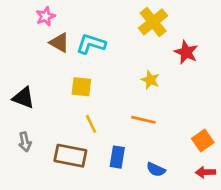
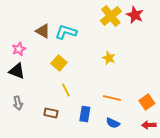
pink star: (46, 16) -> (19, 49), moved
red star: (186, 52) -> (135, 15), moved
yellow square: (81, 87) -> (59, 63), turned 35
orange line: (143, 120) -> (112, 98), moved
brown rectangle: (70, 156) -> (51, 113), size x0.6

